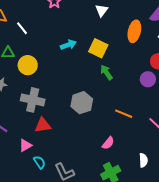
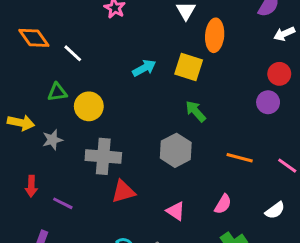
orange ellipse: (134, 31) -> (215, 35), moved
green arrow: (106, 72) -> (196, 111), moved
pink triangle: (25, 145) -> (176, 211), moved, turned -48
white semicircle: (143, 160) -> (275, 210), moved, turned 64

